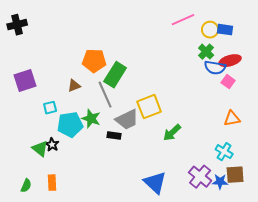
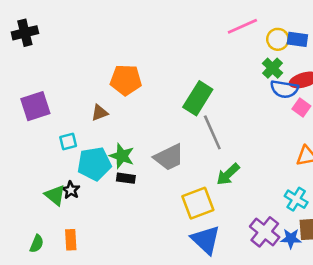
green rectangle: (115, 75) -> (198, 98), moved
gray line: (105, 95) -> (212, 132), moved
yellow square: (149, 107) -> (198, 203), moved
black rectangle: (114, 136) -> (126, 178), moved

